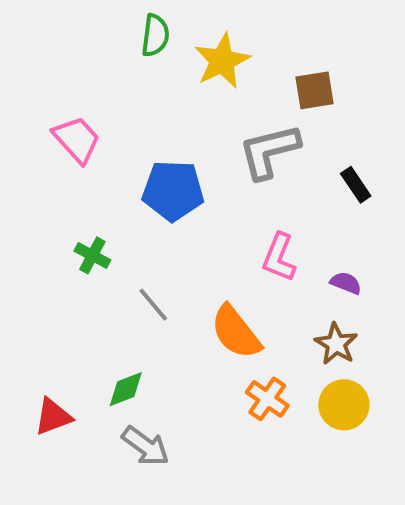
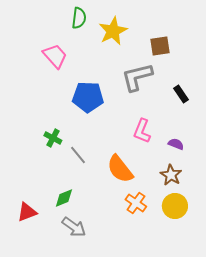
pink trapezoid: (77, 139) -> (55, 56), moved
green cross: (92, 255) -> (53, 138), moved

